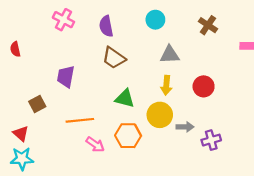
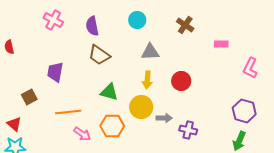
purple cross: (211, 140) -> (188, 130), turned 30

